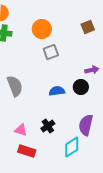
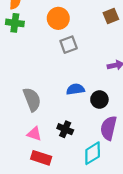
gray semicircle: (15, 86) -> (32, 99), moved
black circle: (81, 87) -> (99, 99), moved
black cross: (48, 126) -> (65, 129), turned -32

